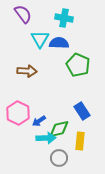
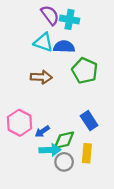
purple semicircle: (23, 14) -> (50, 15), moved
cyan triangle: (40, 39) -> (43, 42), turned -42
brown arrow: (27, 71) -> (41, 77), moved
gray circle: (59, 158) -> (64, 162), moved

